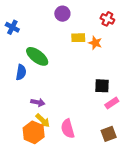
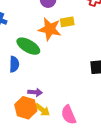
orange star: (95, 43) -> (50, 29), moved, size x1.6
orange hexagon: (34, 132) -> (26, 108), moved

